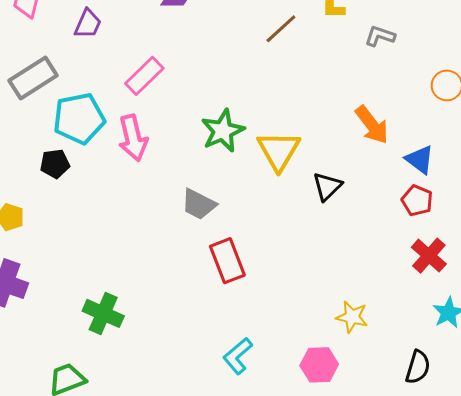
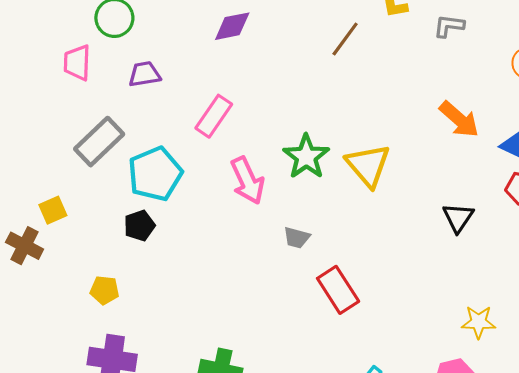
purple trapezoid: (88, 24) -> (144, 74), turned -112
pink arrow: (133, 138) -> (248, 181), moved
black triangle: (327, 186) -> (458, 218), moved
gray trapezoid: (199, 204) -> (297, 238), size x0.7

